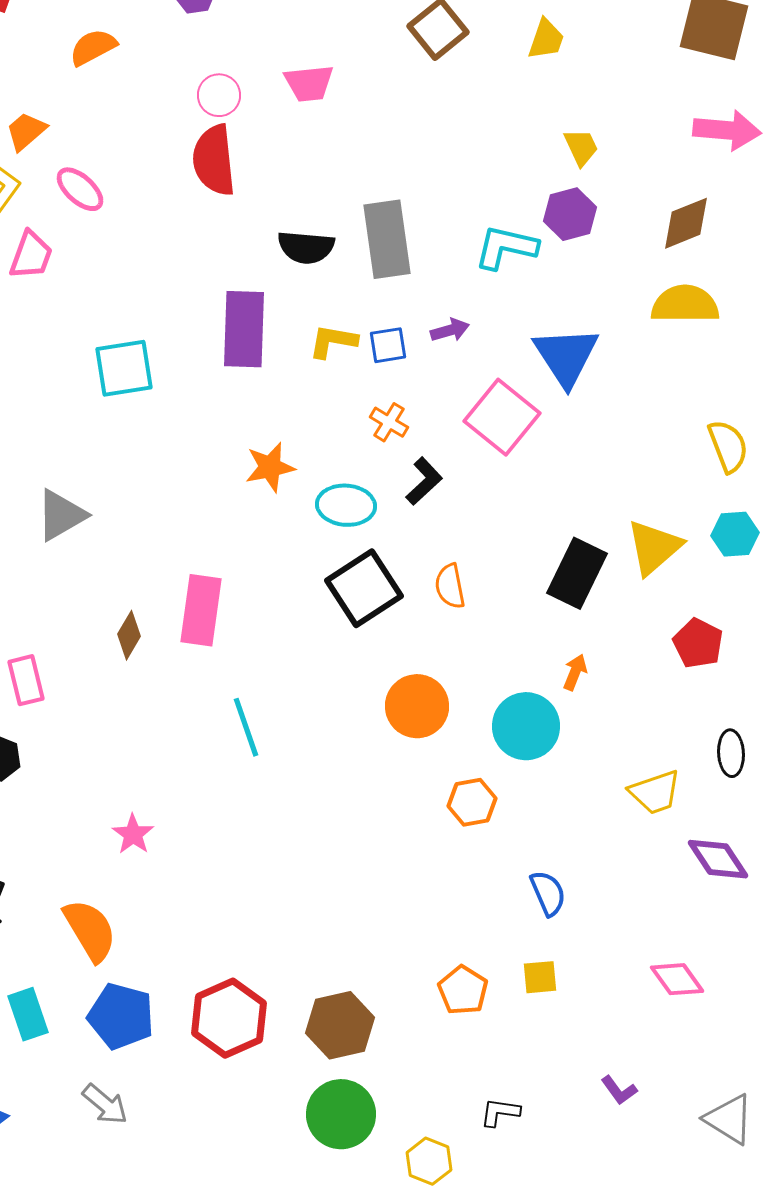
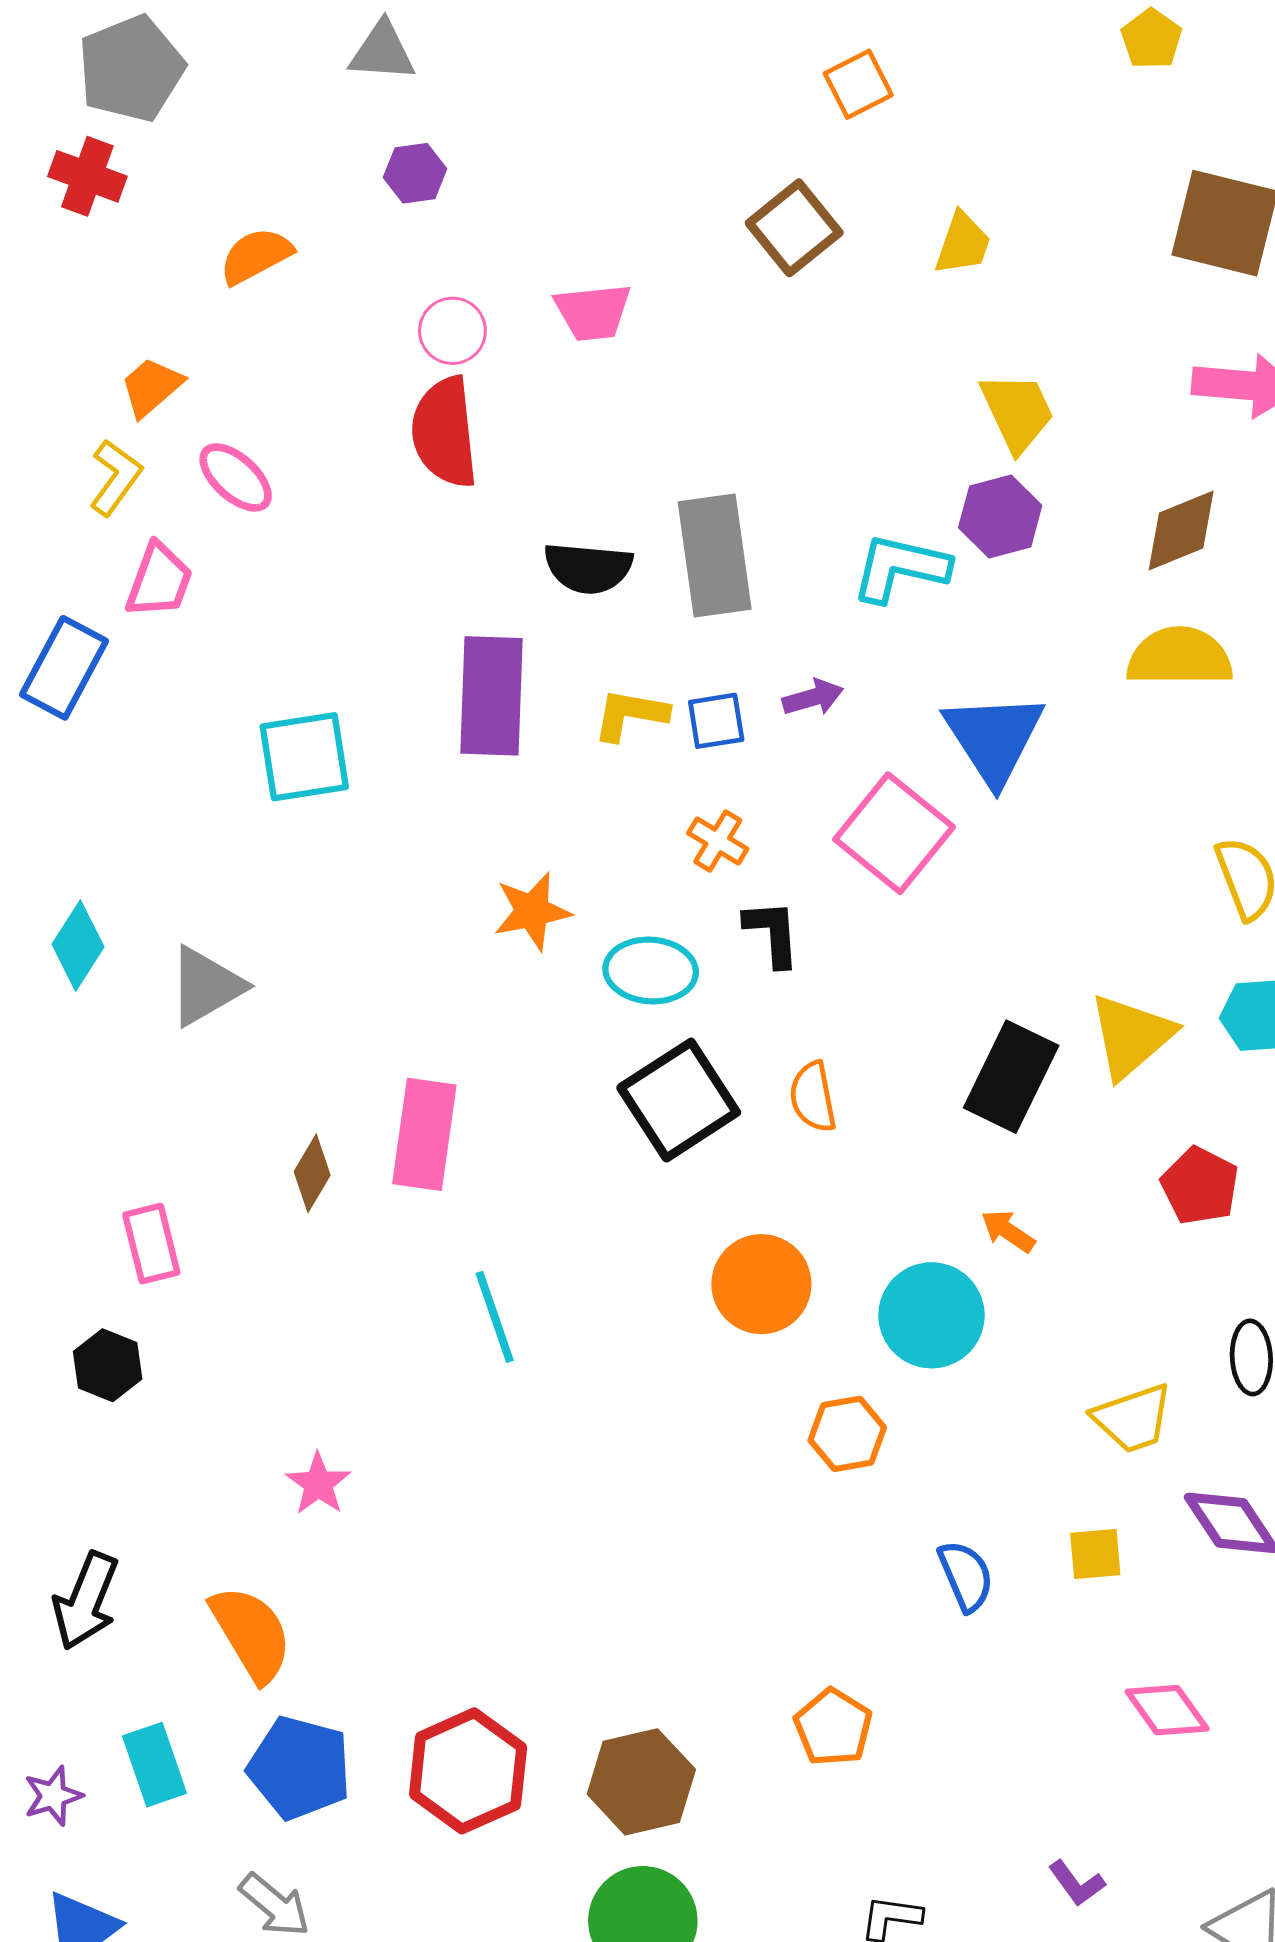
yellow trapezoid: (581, 147) -> (1017, 412), size x1.4
black L-shape: (424, 481) -> (772, 933), turned -51
orange arrow: (575, 672) -> (1008, 1231), turned -78
yellow square: (540, 977) -> (1095, 1554), moved

